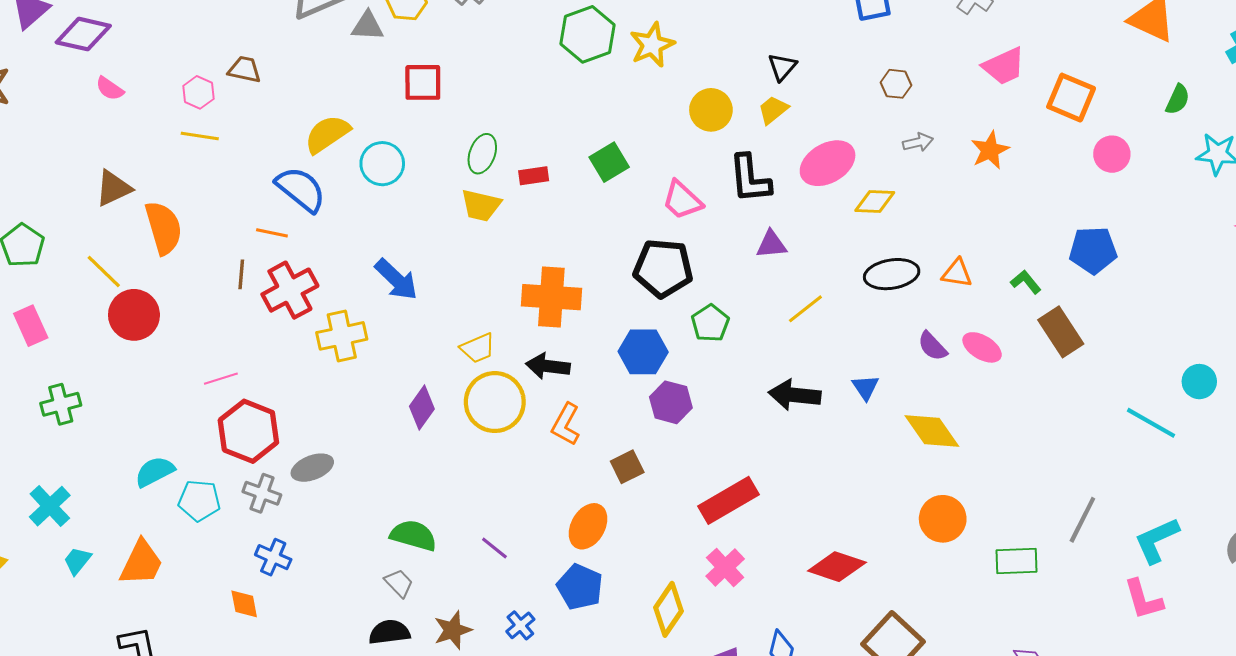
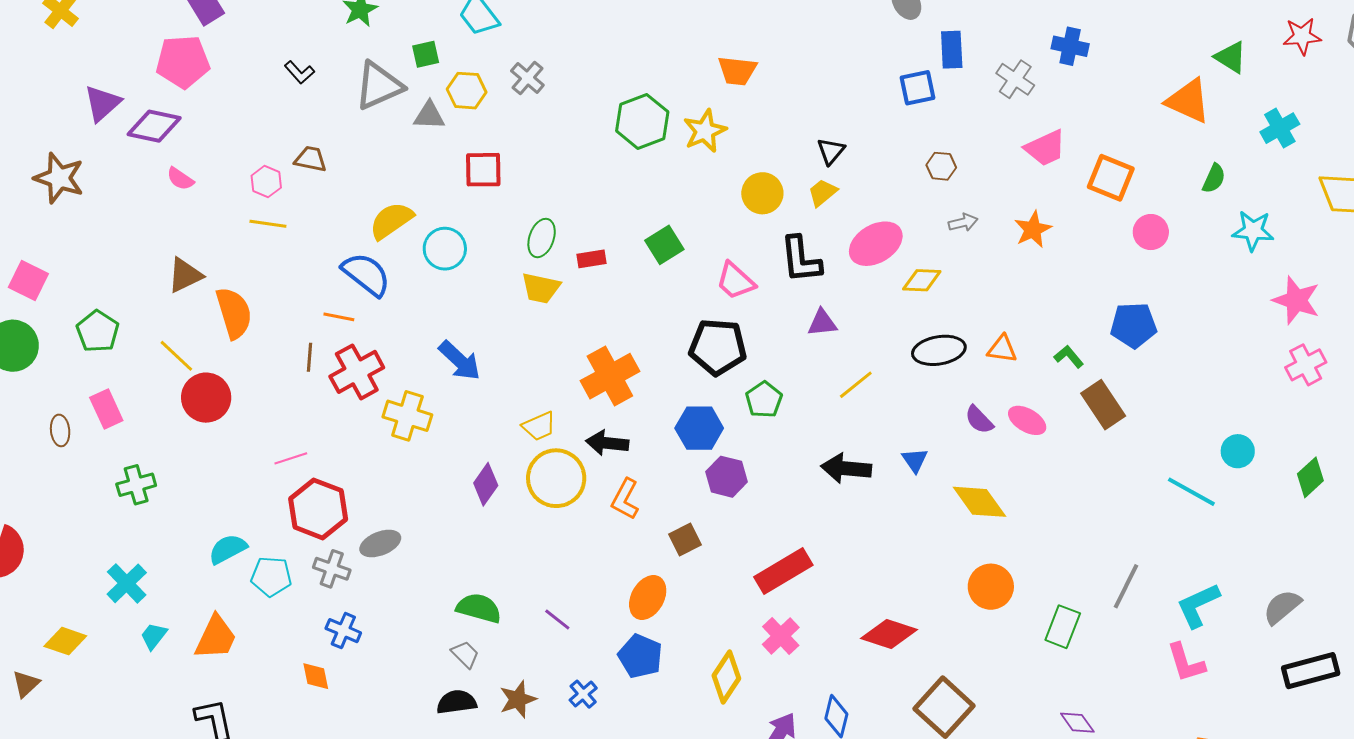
orange cross: (551, 297) -> (610, 376), turned -32
yellow cross: (342, 336) -> (407, 416), turned 30
green rectangle: (1017, 561) -> (1063, 627), turned -66

